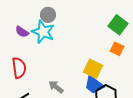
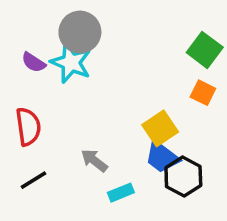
gray circle: (48, 15) -> (80, 32), size x1.5
yellow square: (93, 69) -> (160, 128), turned 30

